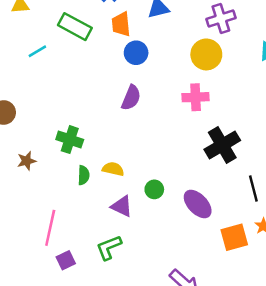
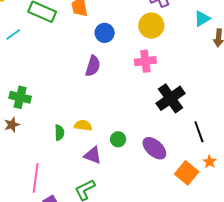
blue circle: (136, 53) -> (105, 33), moved
green cross: (70, 140) -> (20, 97), moved
orange square: (234, 237) -> (187, 173), turned -30

